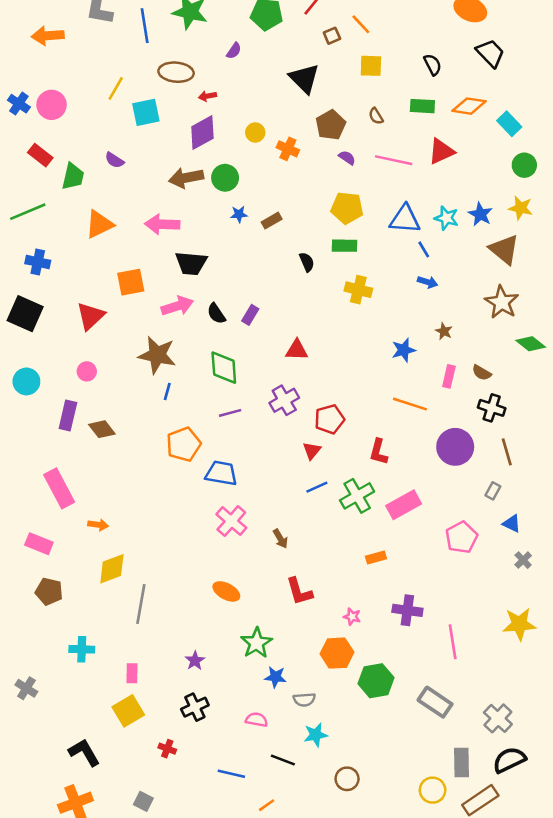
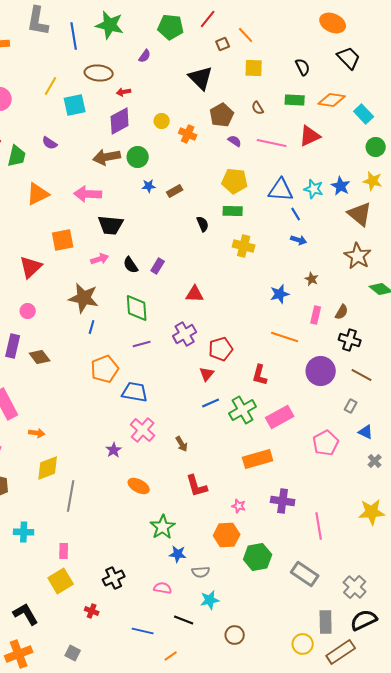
pink arrow: (177, 306) -> (100, 259), size x0.7
brown semicircle: (482, 373) -> (342, 312), turned -91
brown line: (507, 452) -> (362, 375), turned -45
orange rectangle: (376, 557) -> (258, 459), size x1.8
purple star: (195, 661) -> (114, 450), moved

